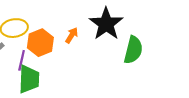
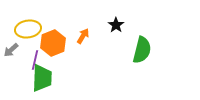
black star: (106, 24) -> (116, 25), size x0.5

